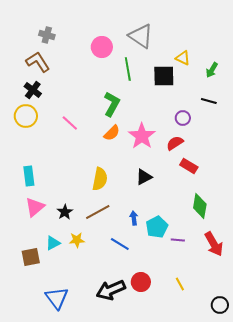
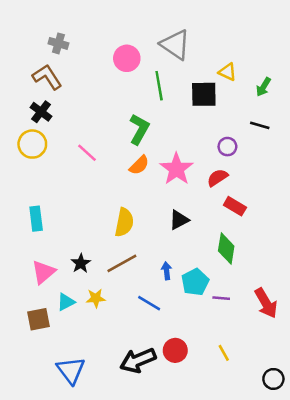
green diamond: (200, 206) -> (226, 248), moved
pink triangle: (35, 207) -> (44, 272), moved

